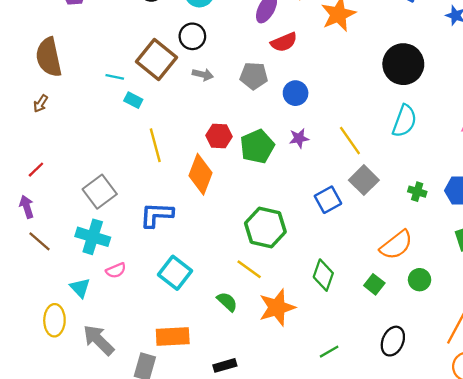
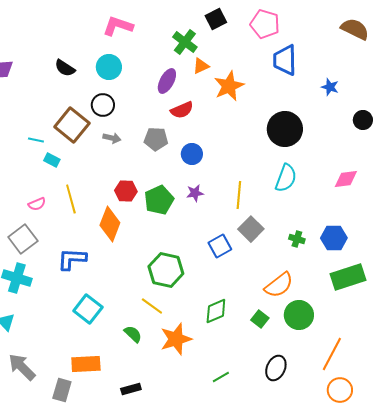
yellow line: (350, 141) -> (239, 195), turned 40
pink semicircle: (116, 270) -> (37, 204), moved
green diamond: (323, 275) -> (216, 311), turned 48
green circle: (420, 280) -> (299, 315), size x1.5

